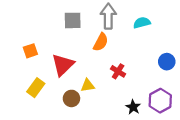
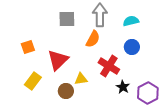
blue circle: (167, 62) -> (132, 47), moved
red cross: (118, 71) -> (109, 66), size x1.5
black star: (133, 107) -> (123, 87), moved

